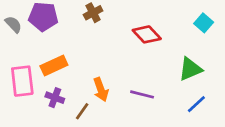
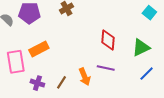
red diamond: (147, 34) -> (108, 40), moved, turned 50
orange arrow: (101, 89) -> (85, 77), moved
purple cross: (55, 98) -> (37, 83), moved

